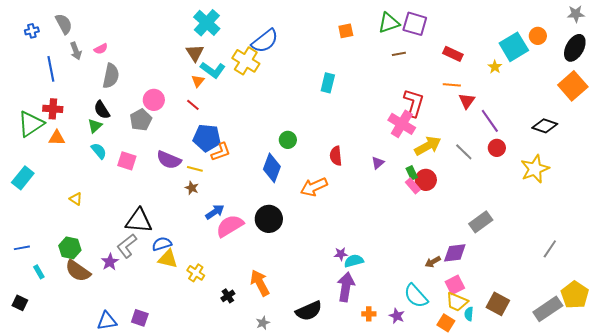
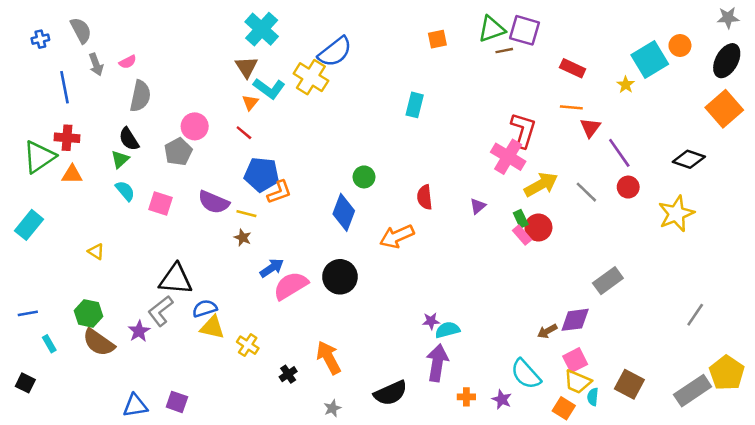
brown line: (399, 54) -> (504, 51), moved

